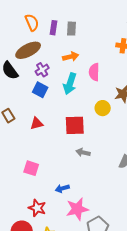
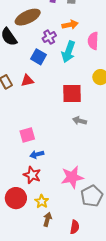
purple cross: (42, 70) -> (49, 37), moved
red triangle: (37, 124) -> (27, 81), moved
pink square: (31, 168) -> (27, 135), turned -35
blue arrow: (62, 188) -> (37, 154), moved

